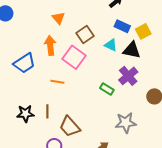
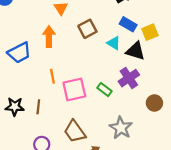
pink square: (74, 57) -> (74, 90), moved, turned 35
orange line: (57, 82) -> (52, 76), turned 64
gray star: (126, 123) -> (121, 128), turned 30
brown trapezoid: (70, 127) -> (75, 131), moved

